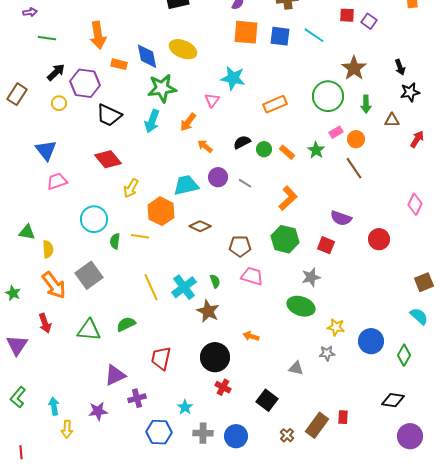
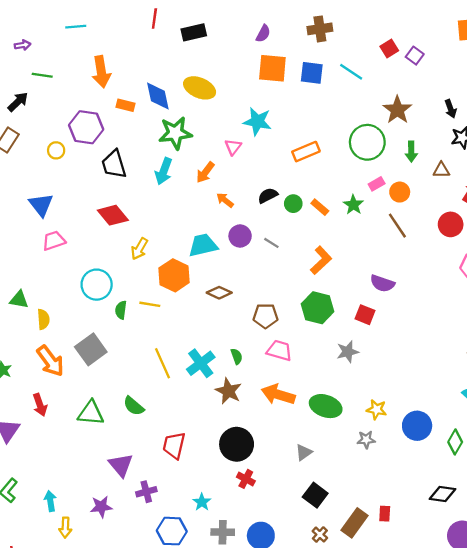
red square: (347, 15) -> (389, 49), turned -35
black arrow: (56, 72) -> (18, 102), moved
black trapezoid: (109, 115) -> (114, 164), turned 48
red circle: (379, 239) -> (451, 224), moved
green ellipse: (301, 306) -> (326, 406), moved
green semicircle: (126, 324) -> (134, 406), turned -114
orange arrow: (251, 336) -> (278, 395), moved, size x1.8
gray triangle: (296, 368) -> (304, 452), moved, turned -49
purple triangle: (115, 375) -> (121, 465), turned -45
black square: (267, 400) -> (315, 495), moved

